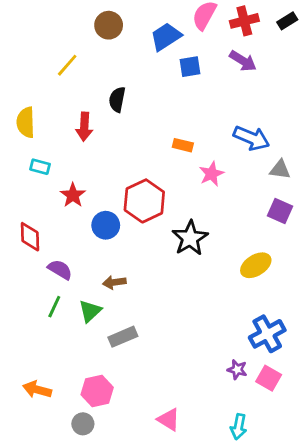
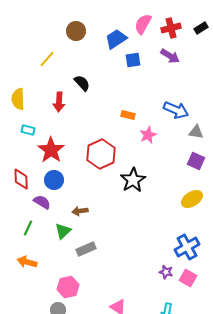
black semicircle: (117, 100) -> (82, 83), turned 126
red star: (73, 195) -> (51, 150), size x1.5
blue circle: (106, 225) -> (54, 180), moved
yellow ellipse: (256, 265) -> (192, 199), moved
green line: (54, 307) -> (28, 228), moved
orange arrow: (37, 390) -> (27, 262), moved

